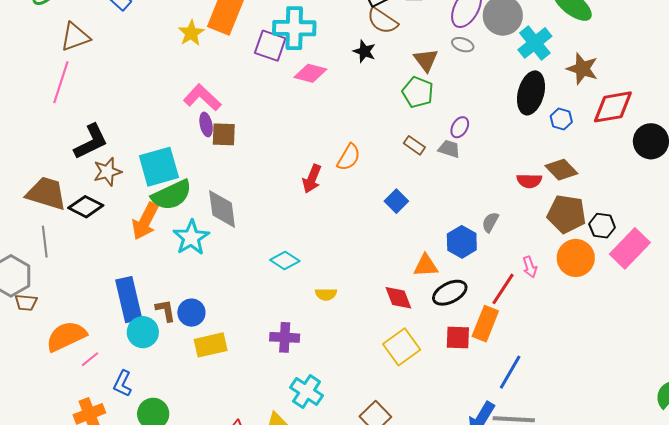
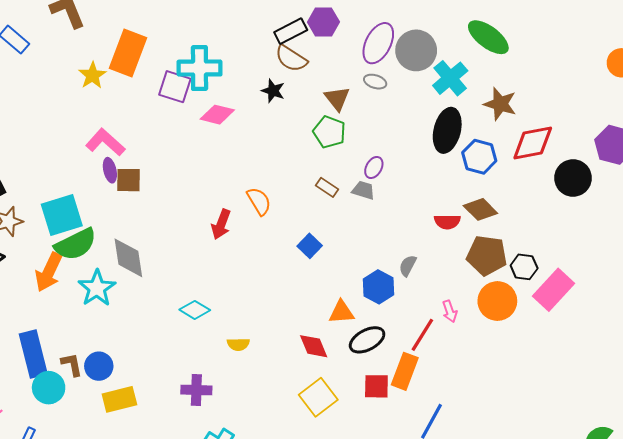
blue hexagon: (561, 119) -> (479, 157), size x1.5
orange semicircle: (349, 157) -> (259, 201), turned -60

